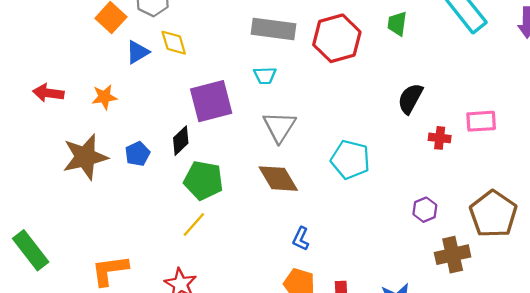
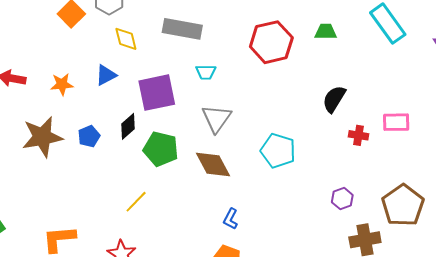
green trapezoid: (397, 24) -> (326, 32), turned 80
gray rectangle: (273, 29) -> (182, 29), moved
blue triangle: (138, 52) -> (106, 75), moved
green pentagon: (203, 180) -> (161, 149), moved

